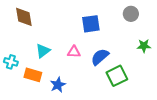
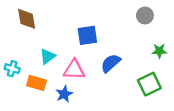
blue square: (91, 24) -> (87, 35), moved
pink triangle: (74, 52) -> (74, 70), moved, size x1.5
green square: (117, 76) -> (149, 84), moved

